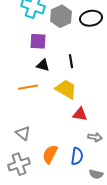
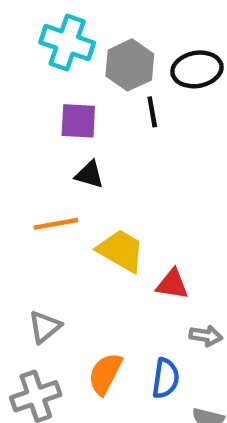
black line: (71, 61) -> (152, 112), moved
yellow trapezoid: (66, 89) -> (121, 251), moved
gray triangle: (23, 133) -> (45, 327), turned 42

